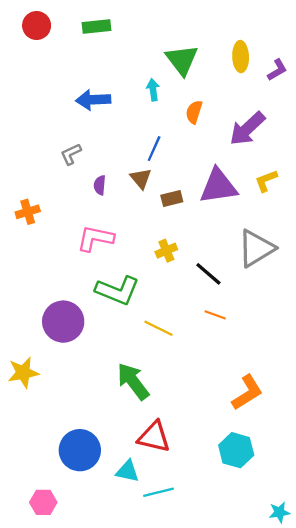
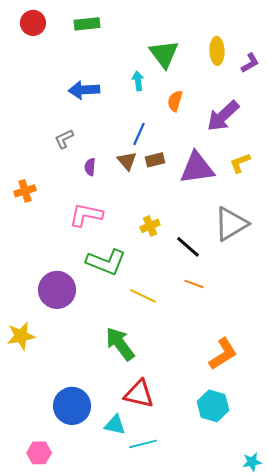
brown rectangle: (172, 198) -> (155, 160), moved

